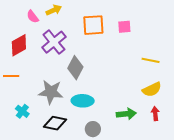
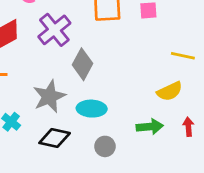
yellow semicircle: (152, 89) -> (170, 91), moved
gray star: (51, 92) -> (49, 96), turned -30

